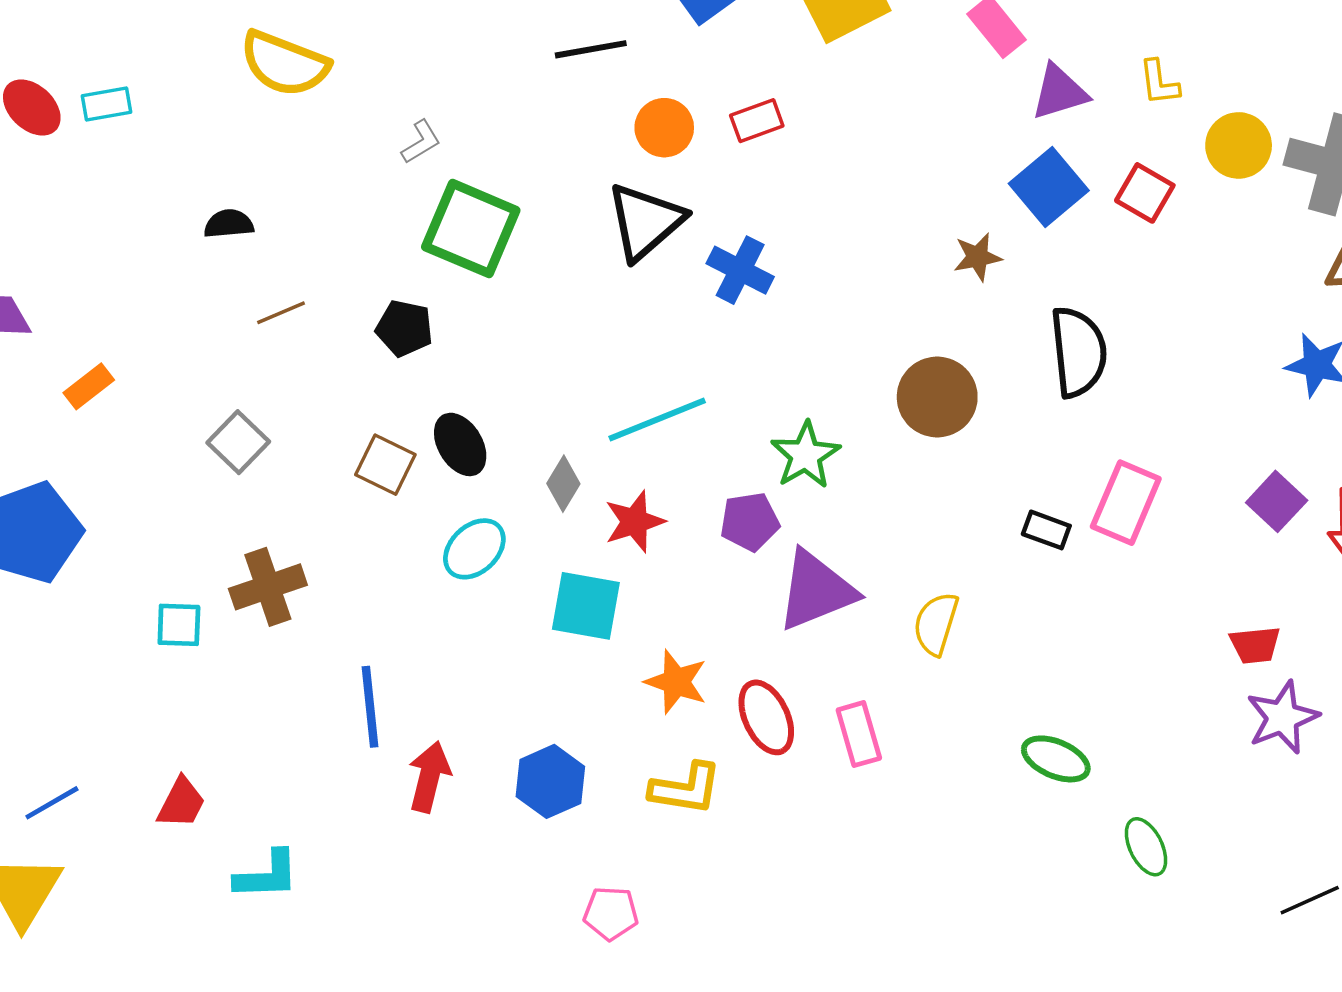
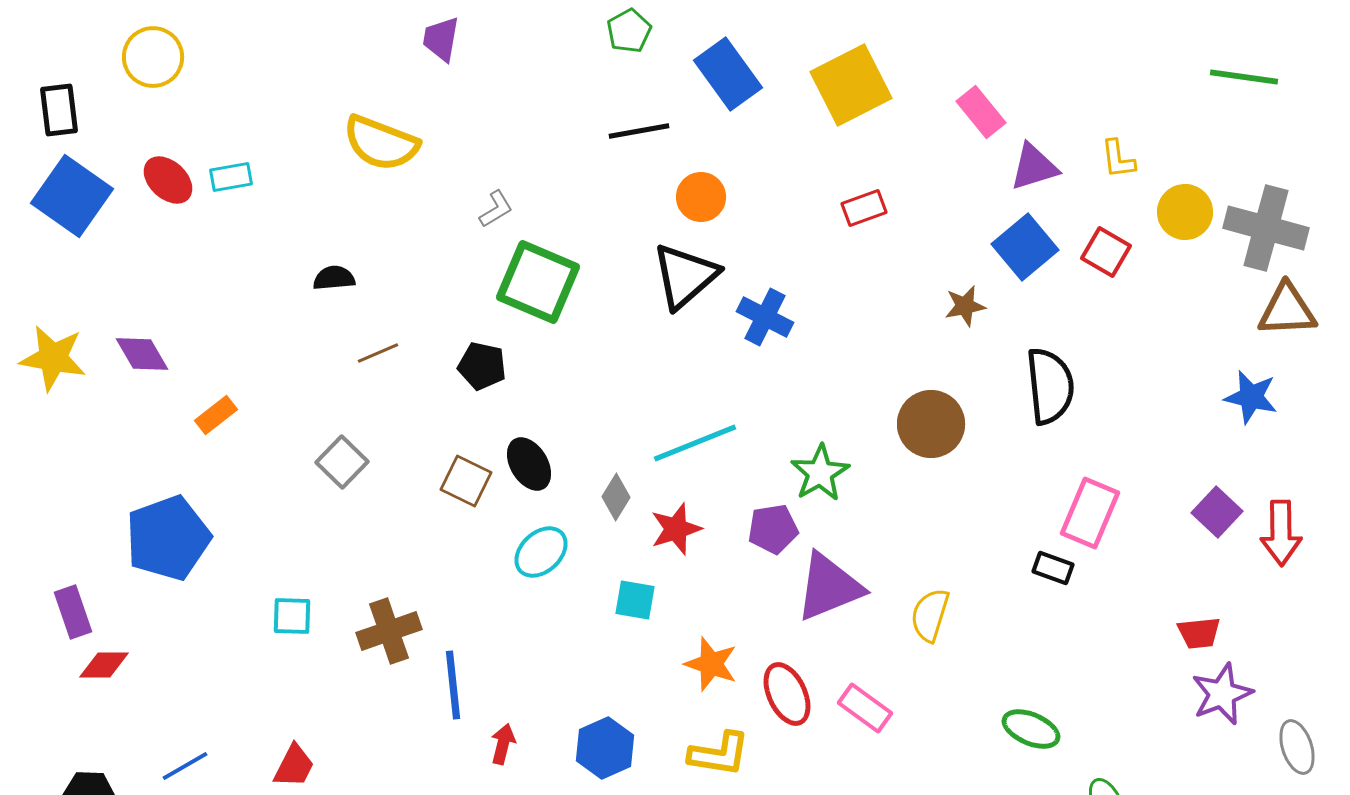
red rectangle: (757, 121) -> (864, 208), moved
black rectangle: (1046, 530) -> (1053, 568), moved
brown cross: (268, 587) -> (389, 631), moved
cyan square: (586, 606) -> (635, 600), size x0.7
pink rectangle: (859, 734) -> (865, 708), turned -38
red arrow: (429, 777) -> (503, 744), size x0.7

